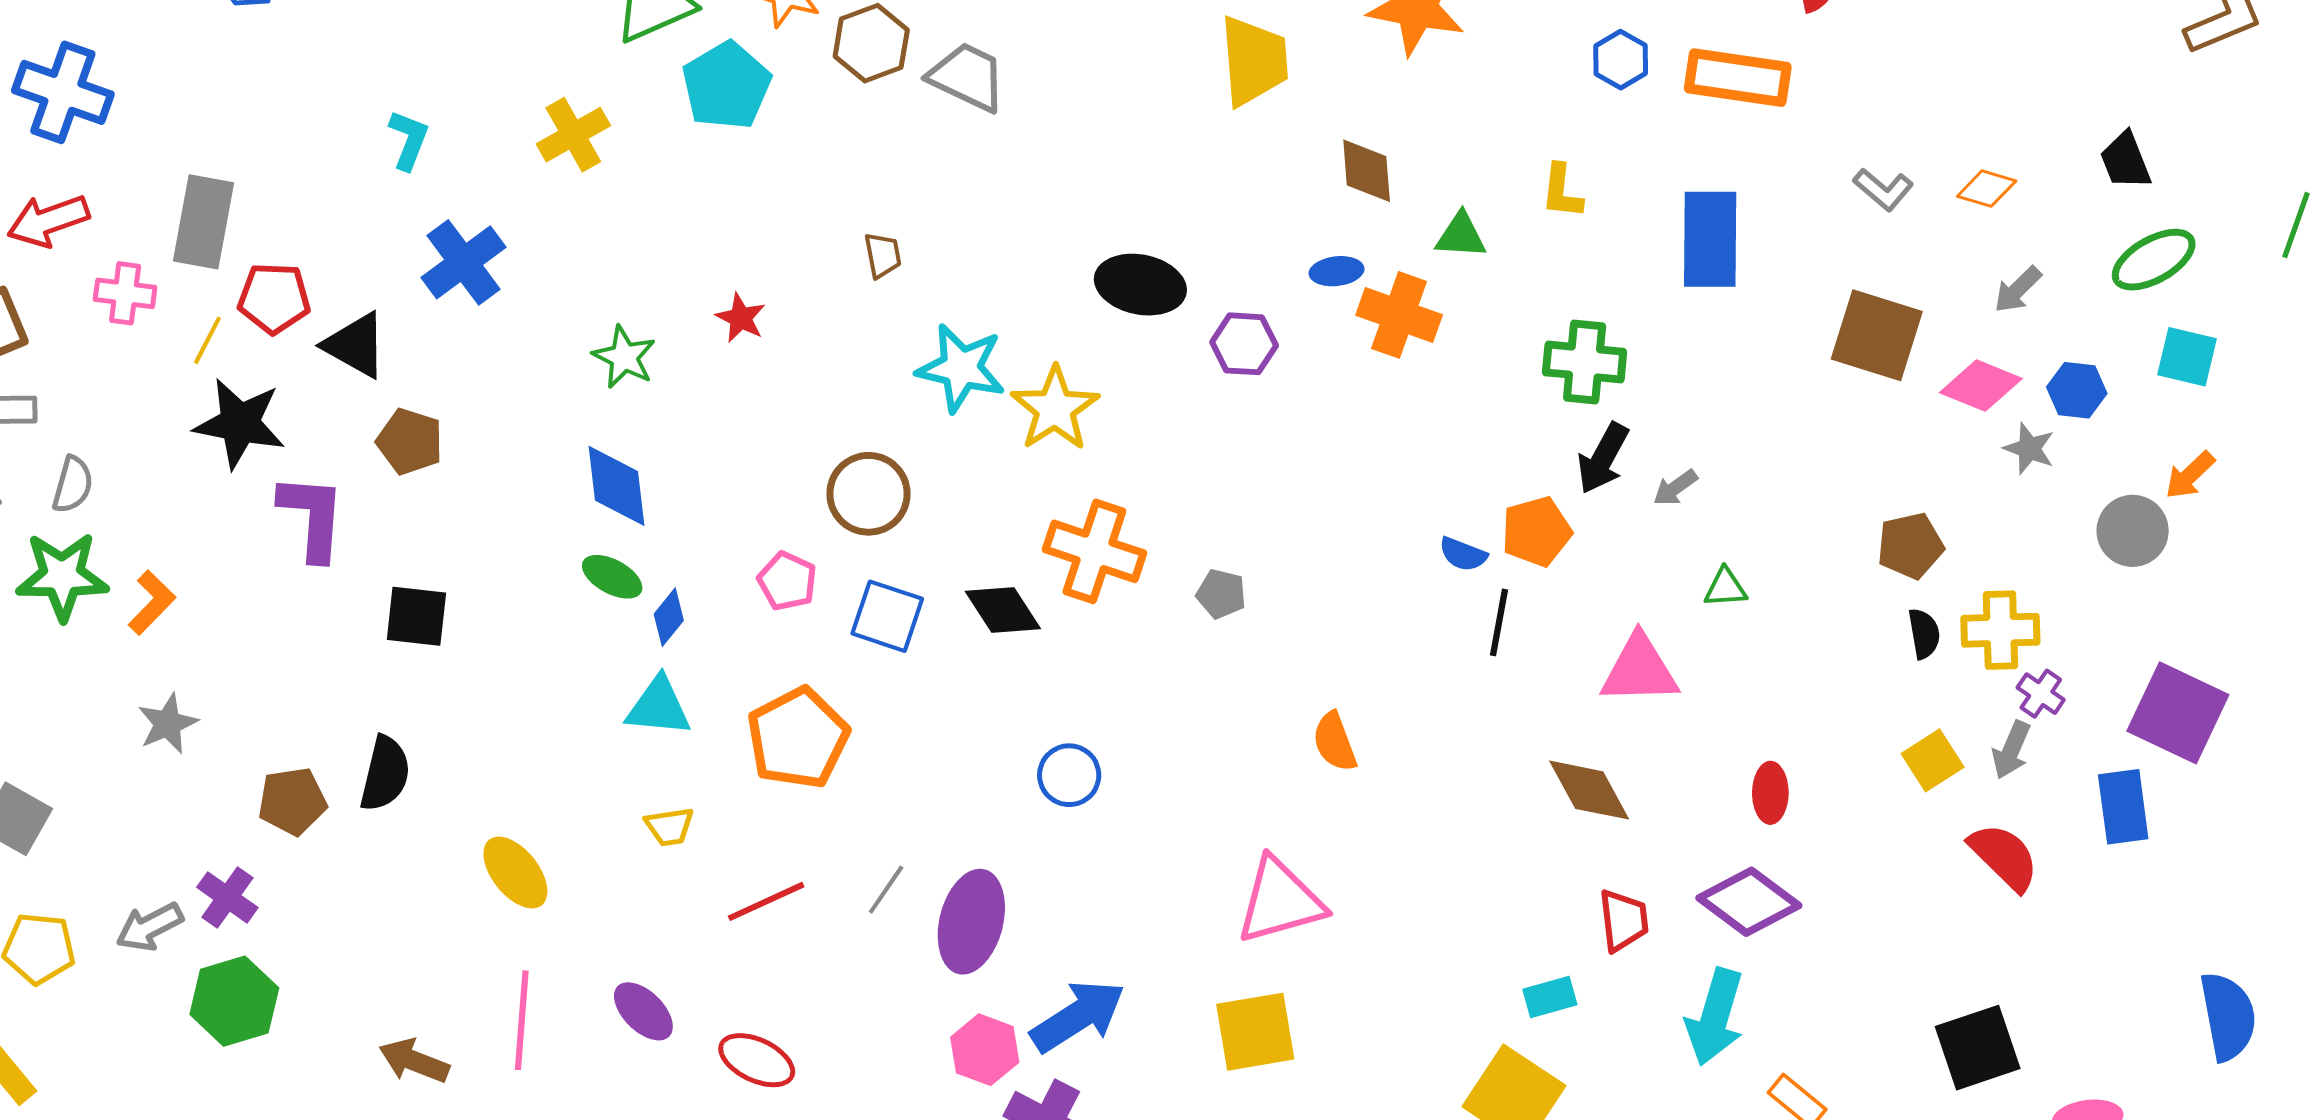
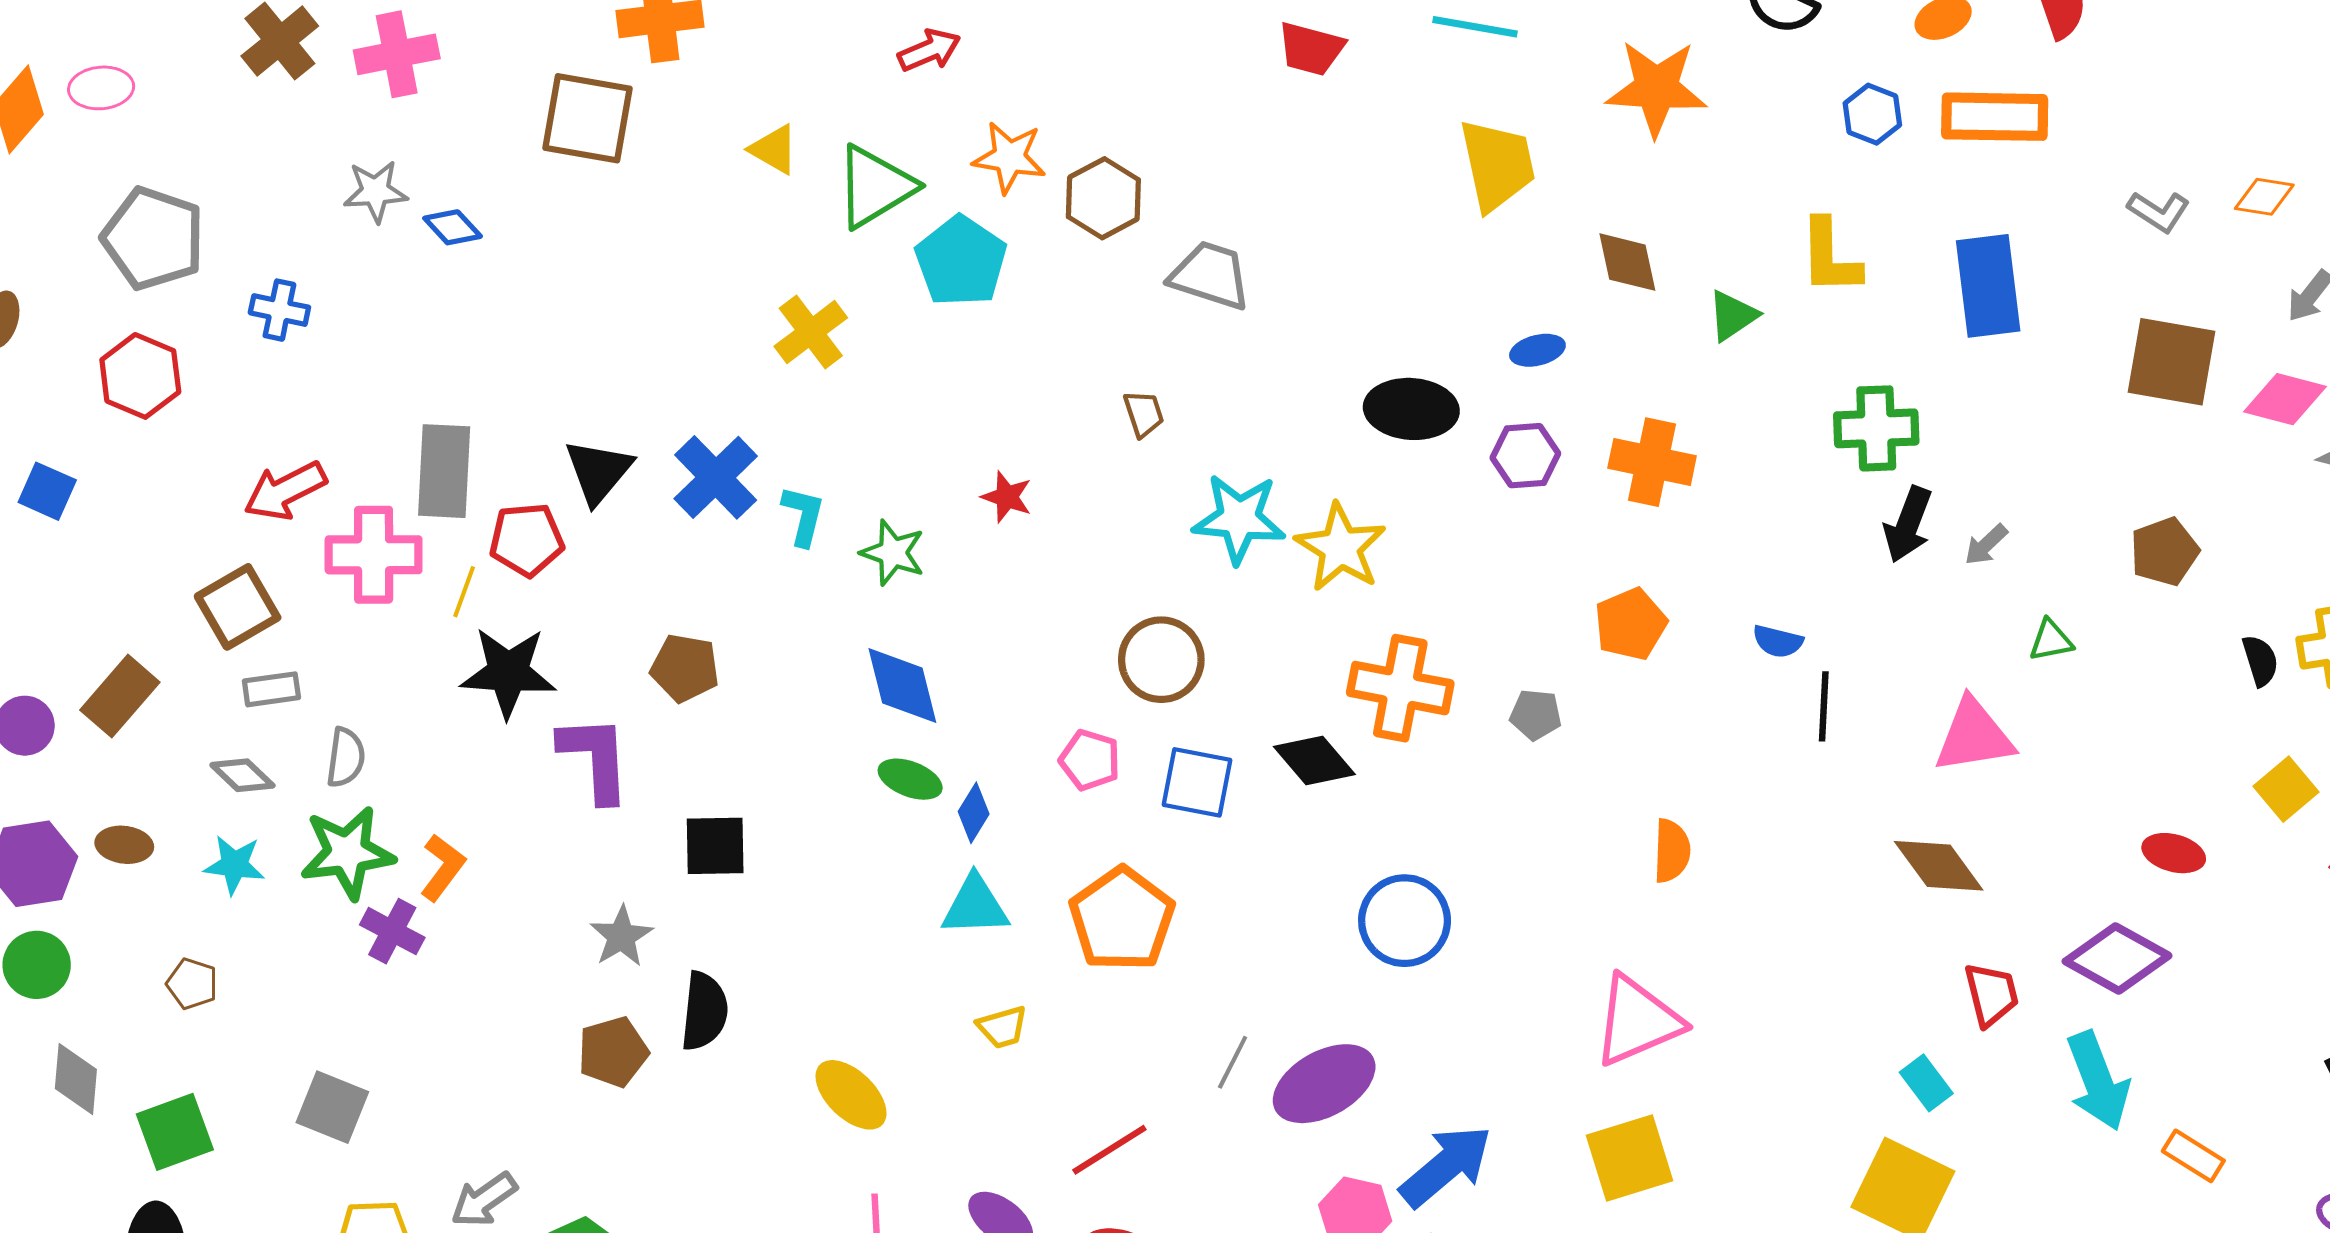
gray trapezoid: (967, 77) -> (1210, 275), moved
blue cross: (63, 92) -> (279, 310), moved, size x0.6
cyan L-shape: (409, 140) -> (803, 516), moved
yellow L-shape: (1562, 191) -> (1830, 257), size x1.4
green triangle: (1461, 235) -> (1733, 316), turned -30
blue ellipse: (1337, 271) -> (1537, 350), moved
pink cross: (125, 293) -> (374, 555), size x1.5
orange cross: (1399, 315) -> (1652, 462), moved
black triangle: (355, 345) -> (598, 471), moved, turned 48
orange pentagon: (1536, 531) -> (1631, 624), moved
brown pentagon: (1910, 546) -> (2164, 552), moved
gray star: (168, 724) -> (621, 936), moved
orange semicircle: (1335, 742) -> (1672, 851), turned -150
blue circle: (1069, 775) -> (1405, 921), size x1.4
red ellipse: (1770, 793) -> (2174, 853), moved, turned -68
purple cross: (227, 897) -> (392, 931), moved
red line: (766, 901) -> (1109, 1150), moved
purple ellipse: (971, 922) -> (1324, 1084), turned 54
cyan rectangle: (1550, 997) -> (1926, 1083), turned 76
cyan arrow: (1715, 1017) -> (2098, 1081), turned -30

